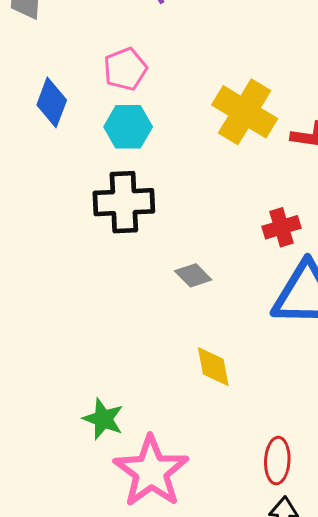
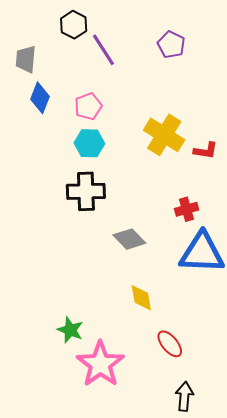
blue diamond: (52, 102) -> (40, 98), moved
gray diamond: (193, 275) -> (129, 239), size x1.4
red ellipse: (277, 461) -> (170, 344), moved, turned -44

